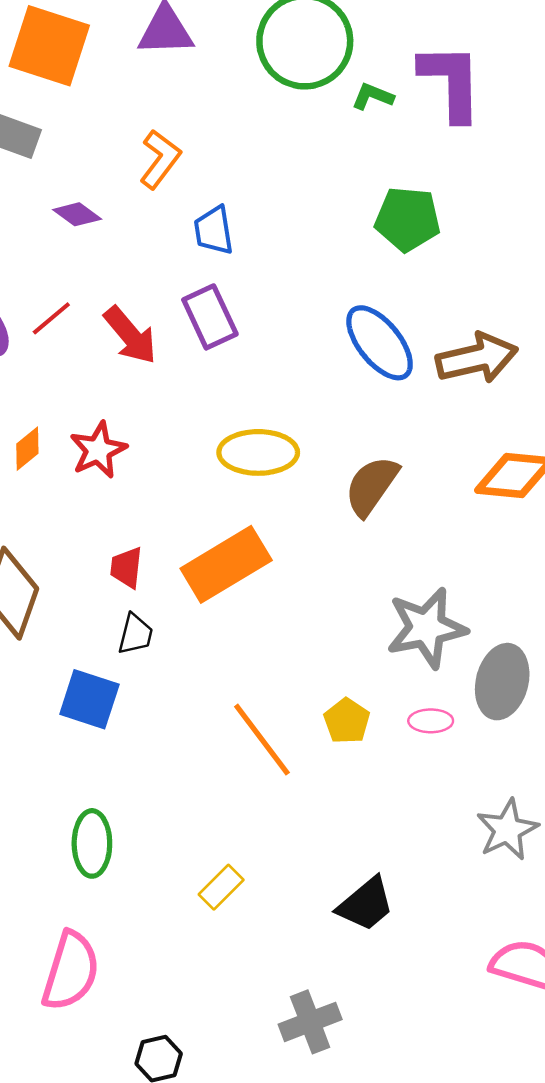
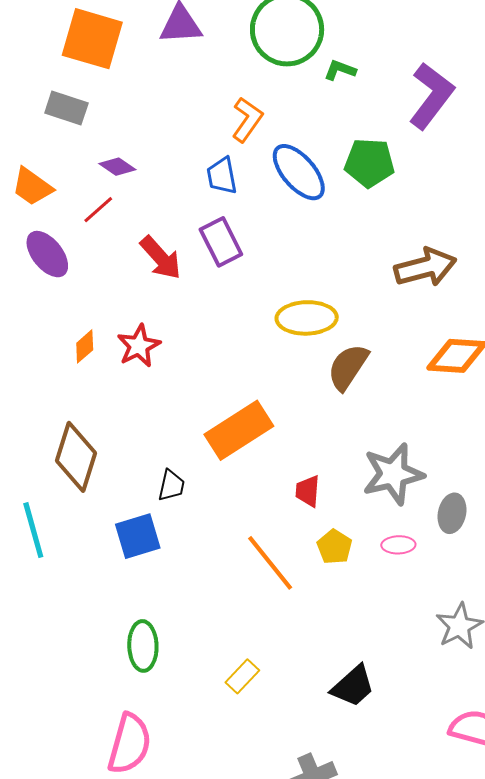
purple L-shape: (451, 82) -> (431, 96), moved, turned 40
orange L-shape: (160, 159) -> (247, 119), moved
red line: (51, 318) -> (98, 210), moved
blue ellipse: (380, 343) -> (299, 172), moved
yellow ellipse: (258, 452) -> (307, 318), moved
red trapezoid: (126, 568) -> (308, 491), moved
gray ellipse: (502, 682) -> (452, 513), size x0.7
blue square: (89, 699) -> (138, 536), turned -33

